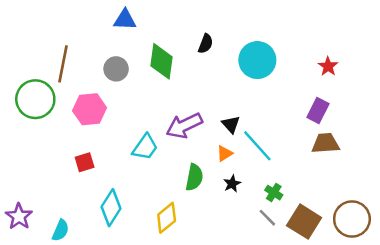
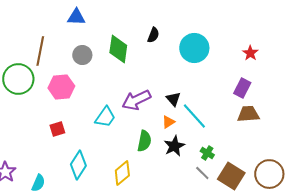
blue triangle: (125, 20) -> (76, 17), moved
black star: (232, 184) -> (174, 146), size x1.5

